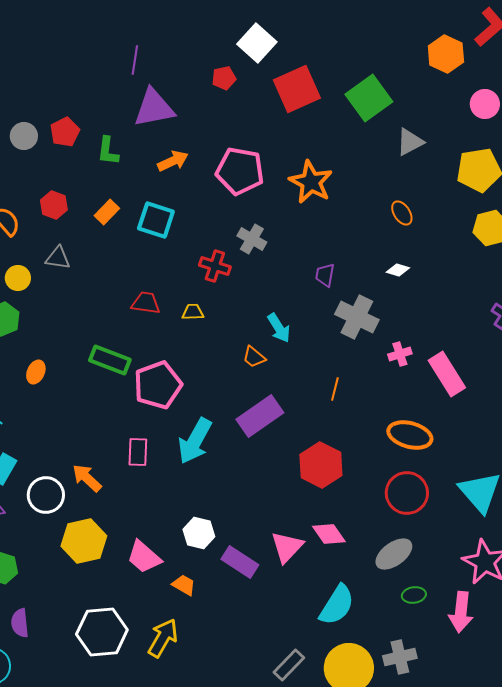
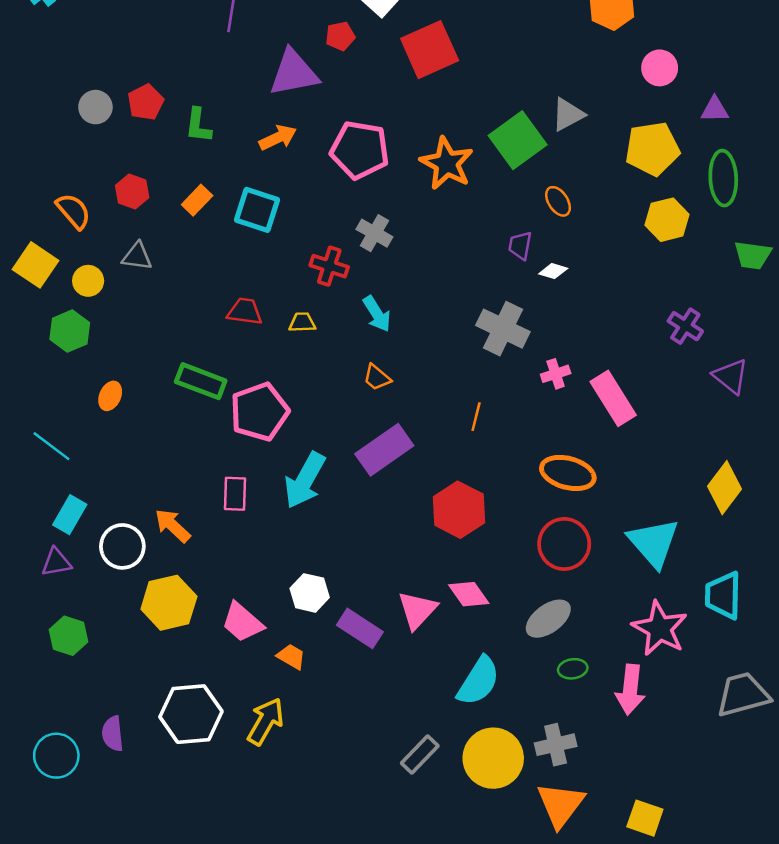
green square: (369, 98) -> (518, 140), moved
purple triangle: (154, 108) -> (294, 73), moved
purple trapezoid: (325, 275) -> (520, 245), moved
cyan arrow: (279, 328) -> (377, 314), moved
purple semicircle: (20, 623) -> (113, 734), moved

